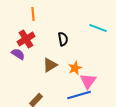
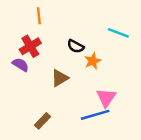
black semicircle: (63, 39) -> (76, 46), turned 128
orange star: (75, 68) -> (93, 61), moved

